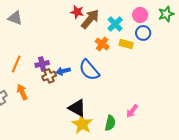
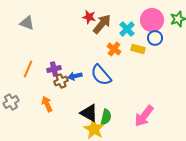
pink circle: (140, 15) -> (152, 20), size x1.5
orange arrow: (22, 92) -> (47, 104), moved
pink arrow: (132, 111) -> (144, 116), size x1.6
green semicircle: (110, 123) -> (106, 117), moved

